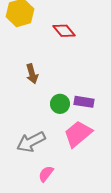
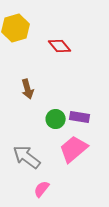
gray arrow: (31, 142) -> (27, 157), turned 64

